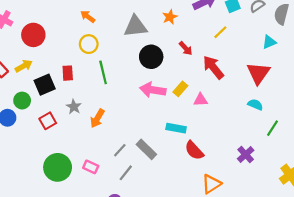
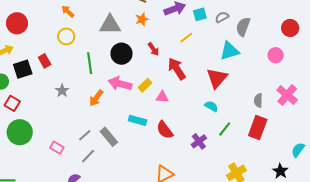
cyan triangle: (269, 42) -> (229, 51), size x1.5
green line: (103, 72) -> (90, 63), moved
red rectangle: (68, 73) -> (45, 61), turned -32
gray star: (74, 107) -> (62, 91), moved
orange arrow: (97, 118) -> (96, 98), moved
red square: (48, 121) -> (12, 103), moved, turned -35
red semicircle: (194, 150) -> (165, 130), moved
purple cross: (246, 154) -> (199, 141), moved
green circle: (58, 167) -> (20, 132), moved

